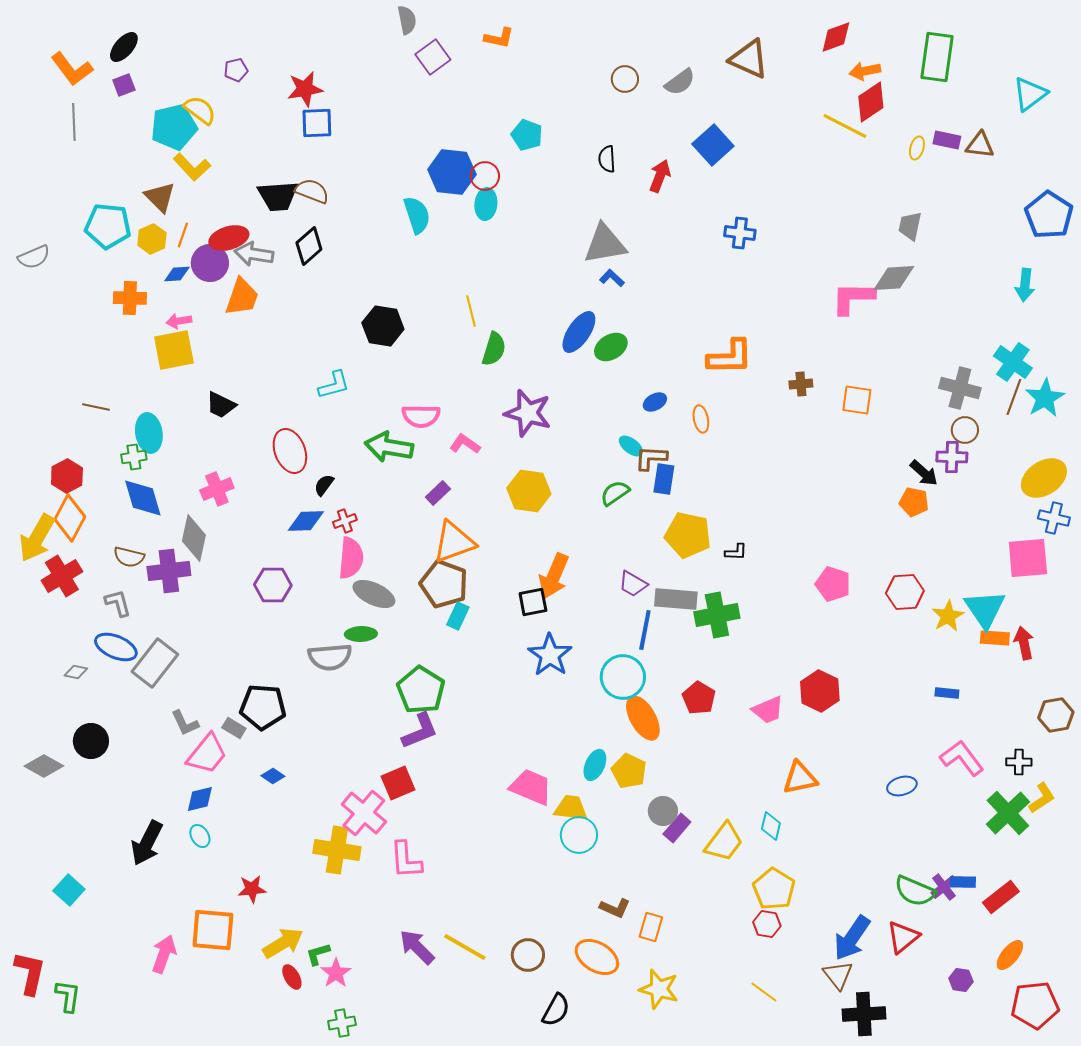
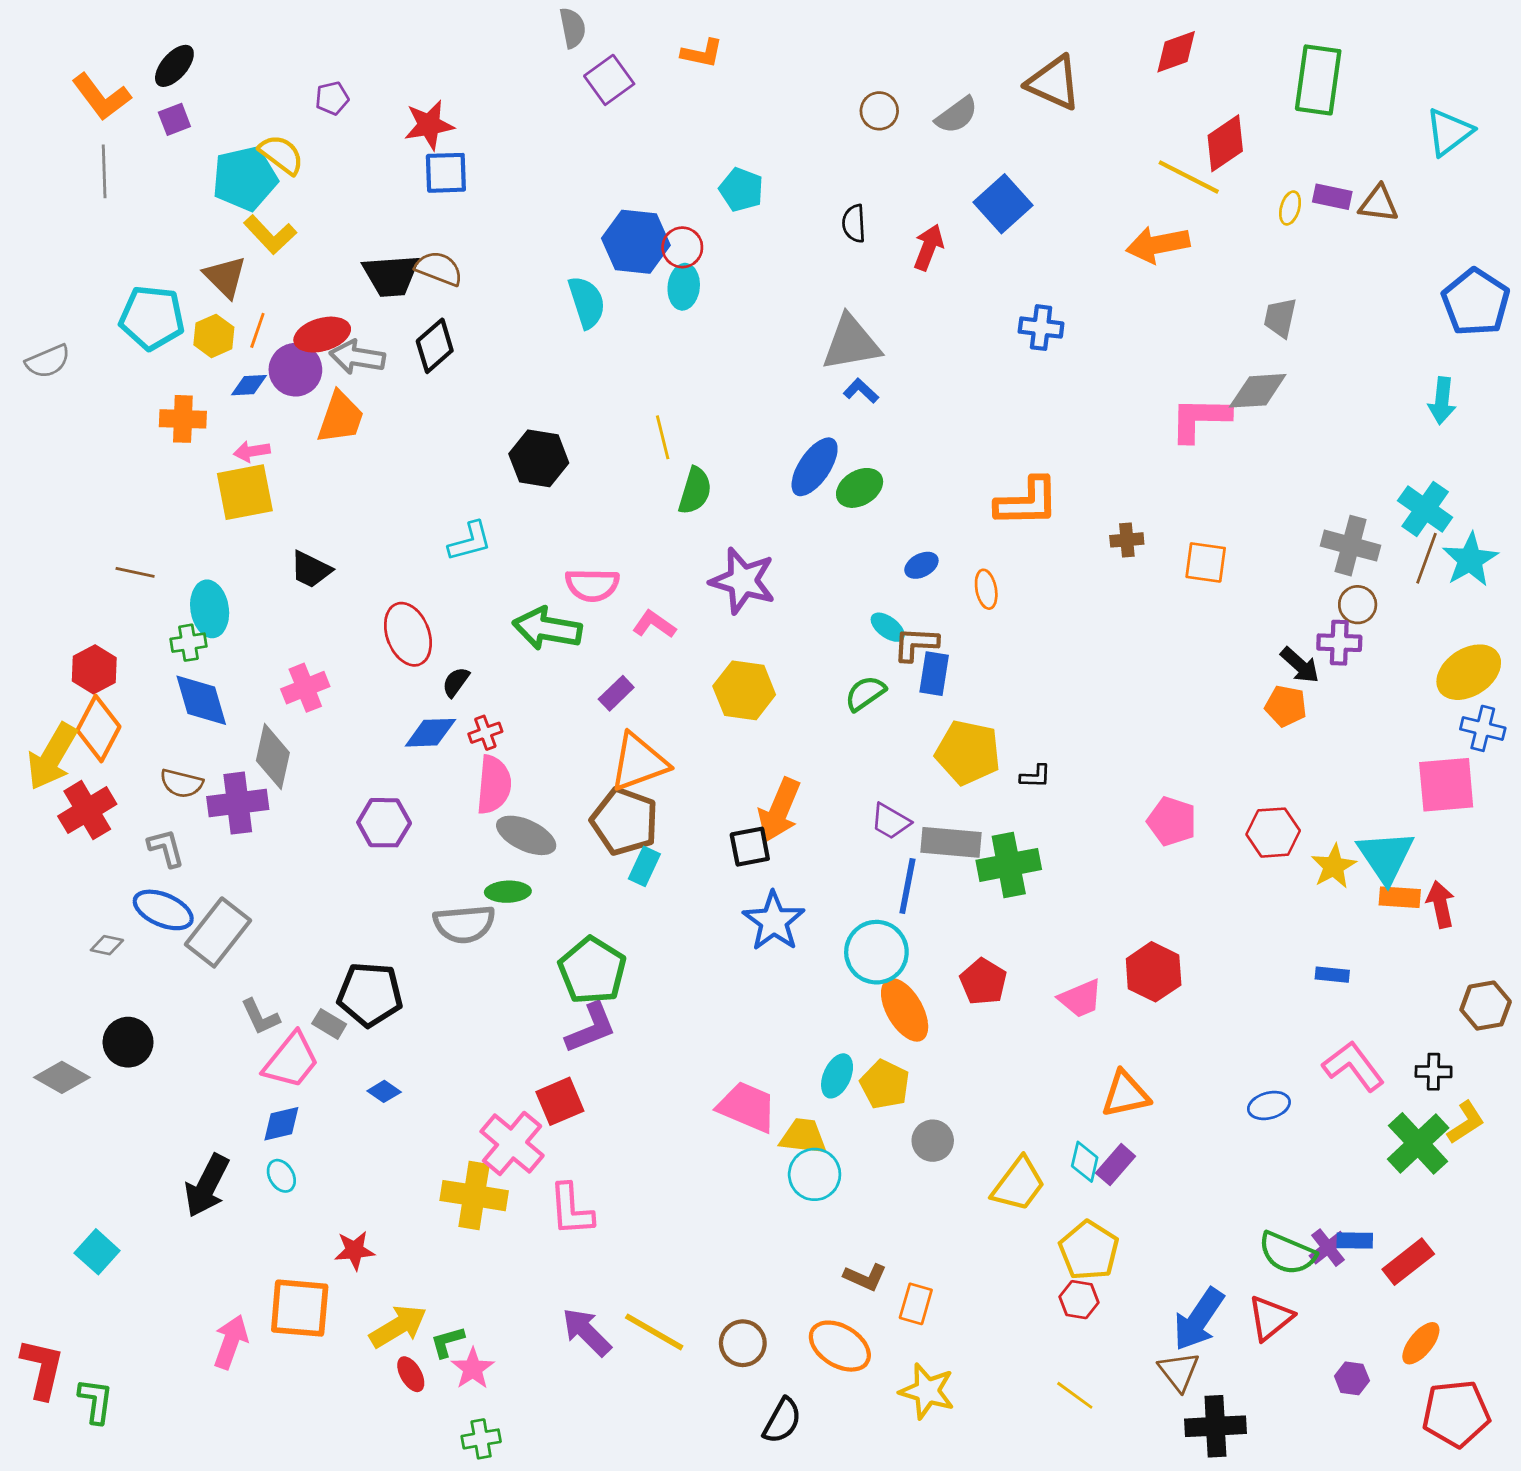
orange arrow: (865, 71) -> (1158, 245), moved, size x1.4
purple rectangle: (677, 828) -> (1116, 1165), moved

